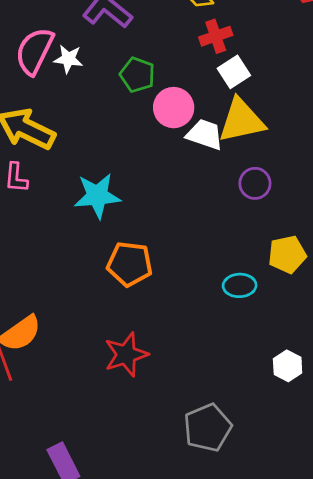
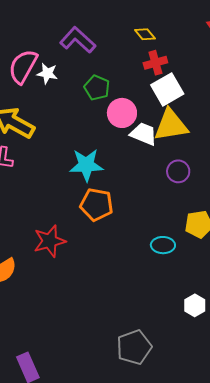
white square: (234, 72) -> (167, 89), size x1.4
cyan star: (97, 196) -> (86, 165), moved
orange pentagon: (130, 264) -> (96, 205), moved
red star: (126, 355) -> (50, 241), moved

